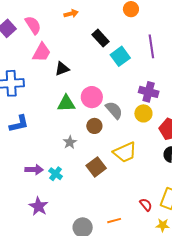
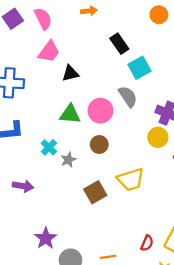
gray semicircle: (114, 110) -> (128, 97), moved
cyan cross: (56, 174) -> (49, 147), moved
red semicircle: (146, 205) -> (147, 243), turned 56
purple star: (38, 206) -> (46, 238), moved

